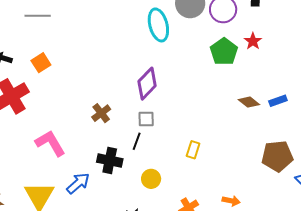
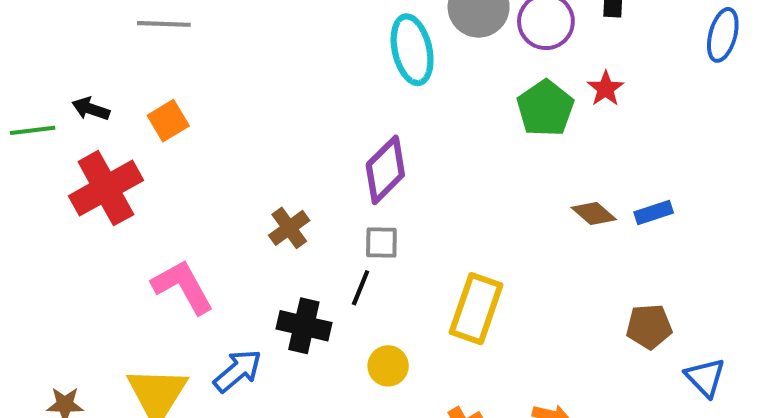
yellow rectangle: (193, 150) -> (476, 309), size x1.8
brown pentagon: (277, 156) -> (649, 327), size x0.7

